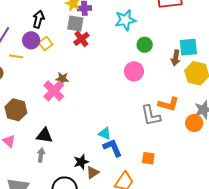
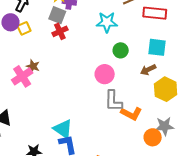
cyan square: (188, 47) -> (157, 47), moved
brown arrow: (176, 58) -> (148, 70), turned 42
gray L-shape: (151, 116) -> (113, 101), moved
cyan triangle: (105, 134) -> (63, 129), size x1.5

